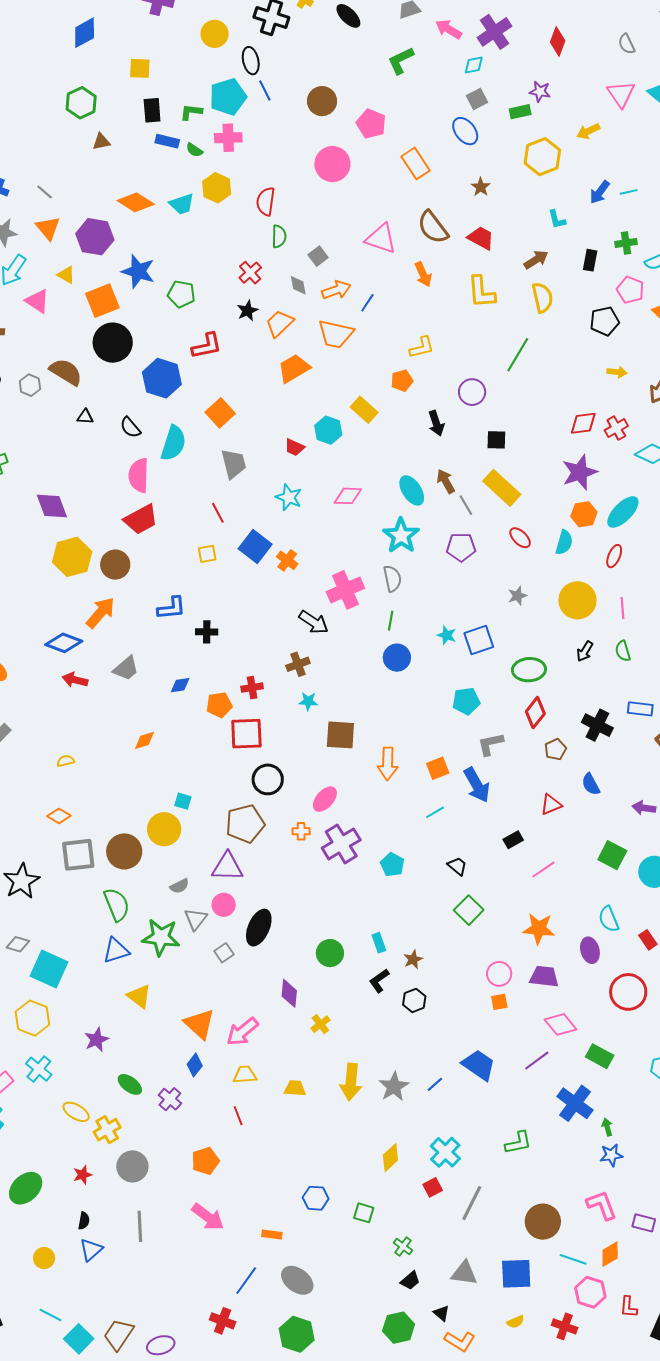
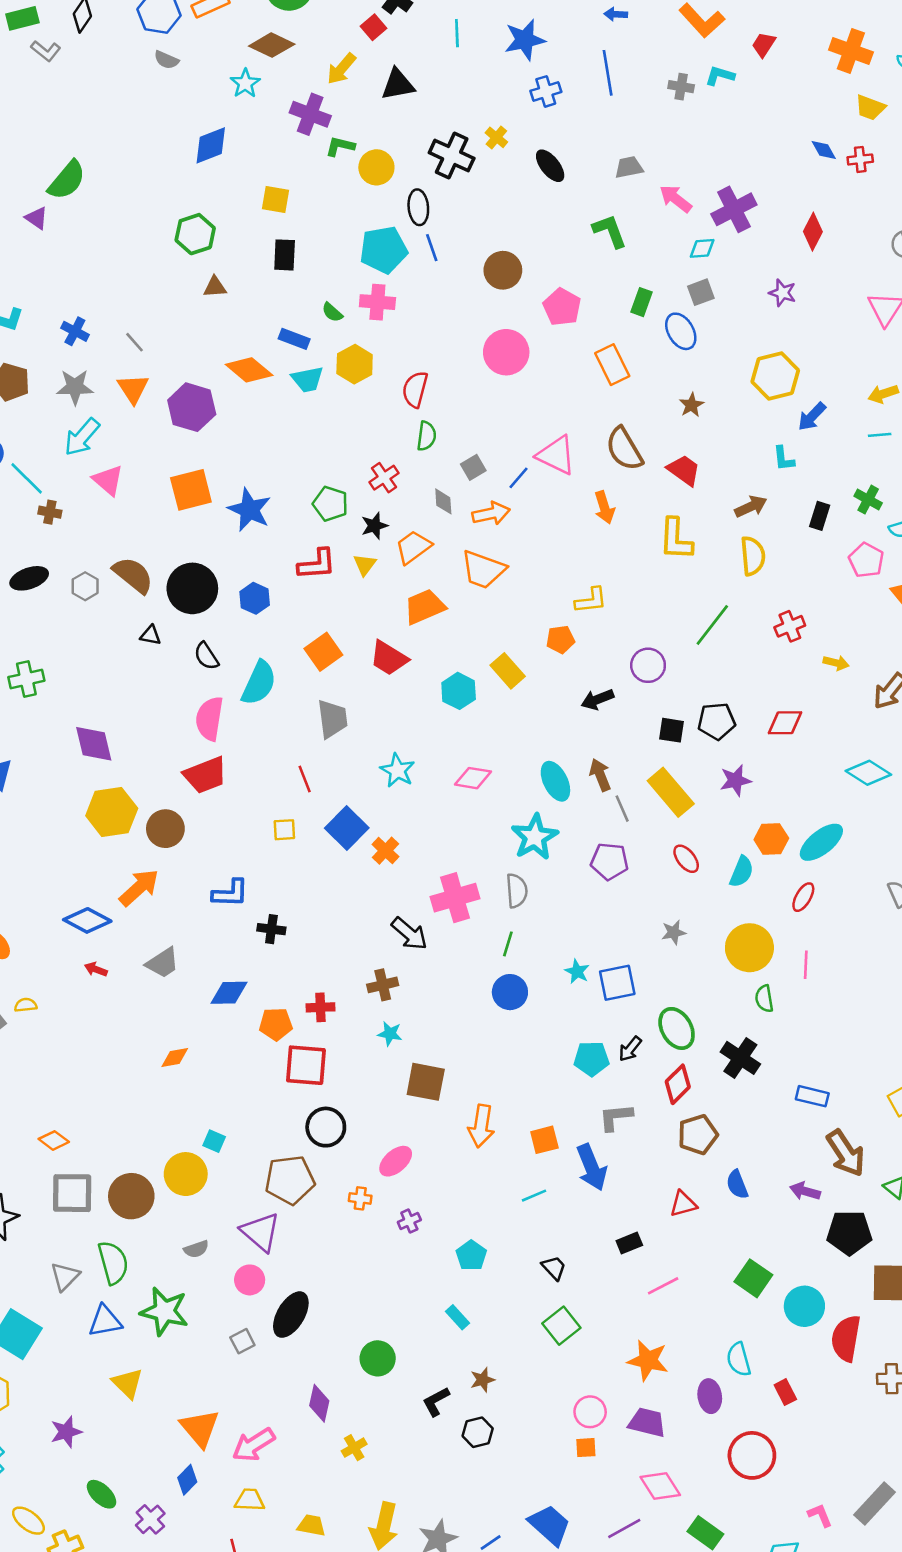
green L-shape: (401, 61) -> (610, 231), turned 88
green L-shape: (191, 112) -> (340, 146), moved
green rectangle: (520, 112) -> (642, 302), moved, turned -65
yellow arrow: (588, 131) -> (883, 394), moved
blue rectangle: (167, 141) -> (294, 339), moved
blue arrow: (600, 192) -> (812, 417), moved
green cross: (626, 243) -> (868, 500), turned 30
blue star: (138, 271) -> (249, 510), moved
yellow triangle: (66, 275) -> (365, 565), moved, turned 30
green pentagon: (181, 294) -> (330, 504), moved
blue line: (367, 303) -> (519, 478), moved
black pentagon: (605, 321) -> (717, 721), moved
black circle: (113, 343) -> (192, 588), moved
blue hexagon: (162, 378) -> (255, 598), size x0.6
black arrow: (436, 423) -> (597, 699), turned 80
red cross: (616, 428) -> (790, 626), moved
red trapezoid: (294, 447) -> (389, 658), moved, size x1.5
purple star: (580, 472) -> (735, 780), moved, size x0.7
black arrow: (585, 651) -> (630, 1049), moved
green semicircle: (623, 651) -> (764, 999), moved
green ellipse: (529, 670) -> (677, 1028), turned 56
red arrow: (75, 680) -> (96, 969), size x0.7
blue diamond: (180, 685) -> (229, 993), size x1.4
black cross: (597, 725) -> (740, 1058), moved
brown pentagon: (556, 749) -> (698, 1135), size x1.4
yellow semicircle: (66, 761) -> (26, 1005), moved
purple arrow: (644, 808) -> (805, 1191), moved
purple cross: (341, 844) -> (409, 1221), size x0.5
purple triangle: (227, 867) -> (260, 1232), turned 32
gray triangle: (196, 919) -> (65, 1276), moved
cyan rectangle: (379, 943) -> (458, 1317), moved, turned -30

